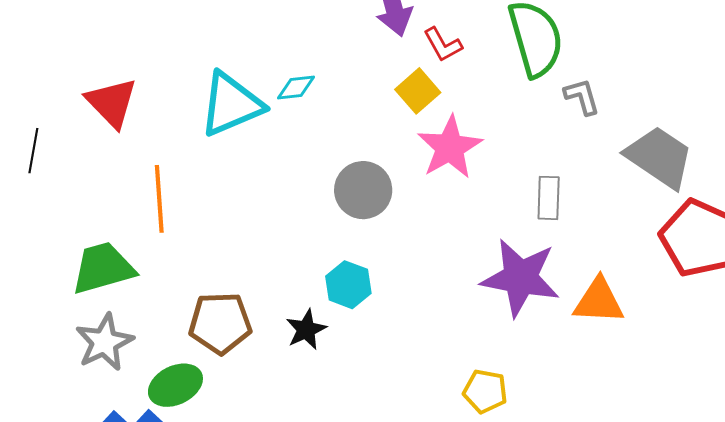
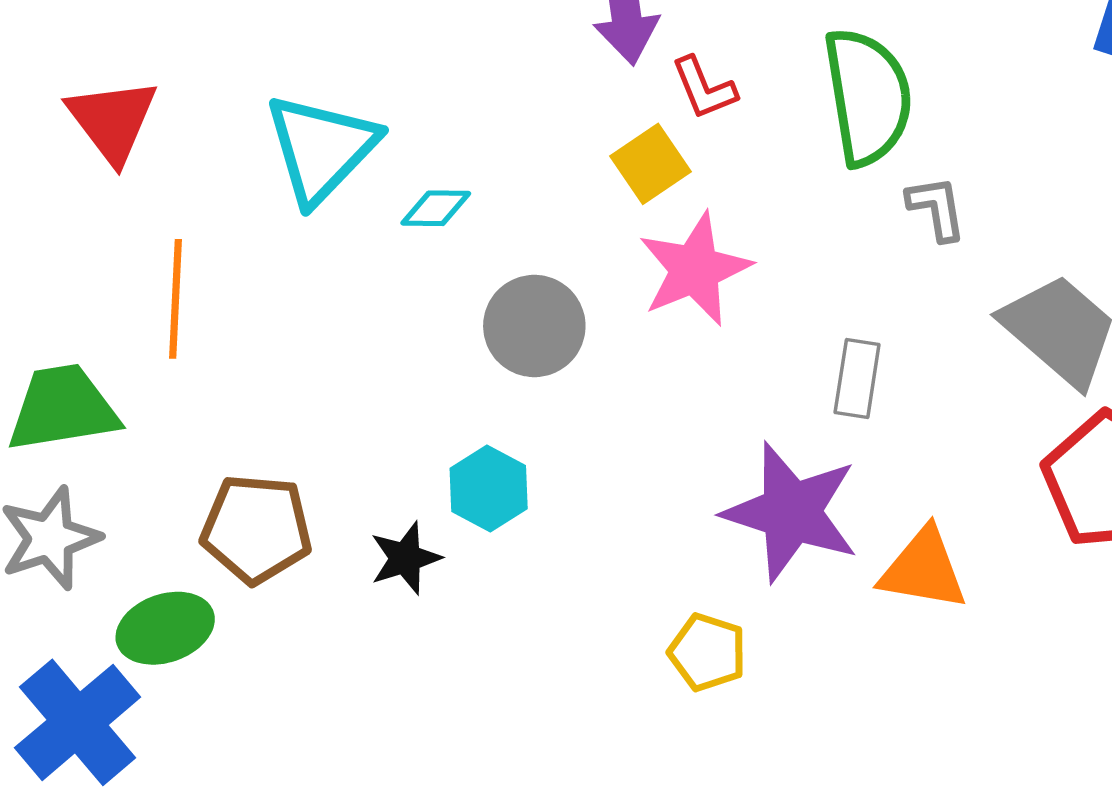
cyan diamond: (296, 88) -> (436, 208), moved
cyan triangle: (231, 104) -> (321, 148), turned -30
yellow pentagon: (485, 391) -> (707, 652), moved

